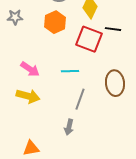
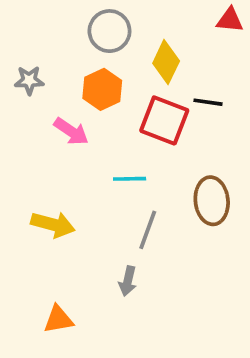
pink arrow: (30, 69) -> (71, 131), moved

